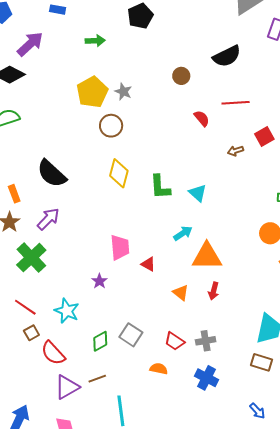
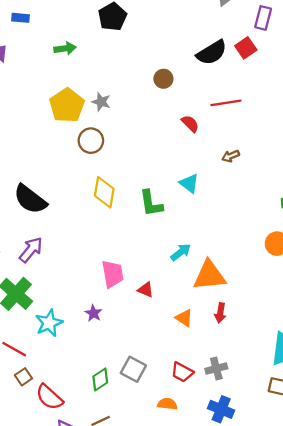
red square: (264, 136) -> (246, 48), moved
cyan triangle: (198, 193) -> (189, 183), moved
cyan star: (67, 311) -> (49, 323), moved, turned 30

